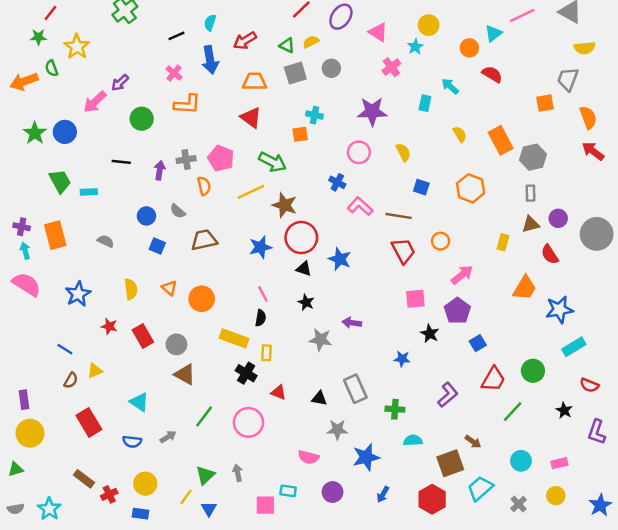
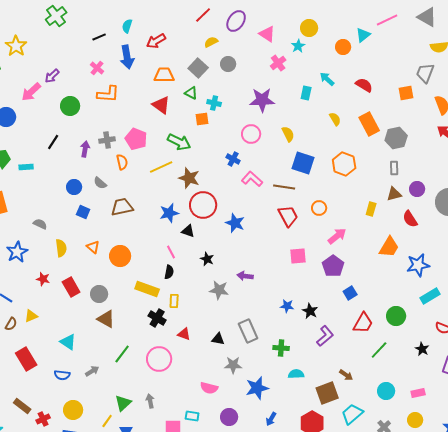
green triangle: (287, 45) -> (191, 93), moved
gray square: (295, 73) -> (198, 68), turned -30
red semicircle: (492, 74) -> (364, 85), moved
black line: (121, 162) -> (53, 142), turned -63
blue square: (421, 187) -> (303, 163), size x1.6
gray semicircle: (106, 241) -> (40, 224), moved
black triangle: (304, 269) -> (188, 231), moved
black star: (430, 334) -> (310, 311), moved

